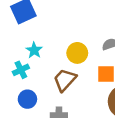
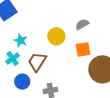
brown trapezoid: (65, 80) -> (37, 62), moved

